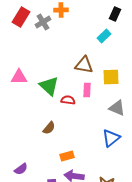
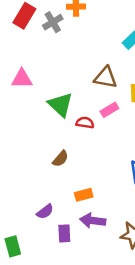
pink triangle: (19, 77) -> (22, 79), moved
pink rectangle: (87, 90) -> (109, 110), turned 56
purple semicircle: (21, 169) -> (45, 212), moved

